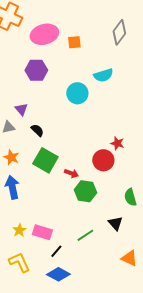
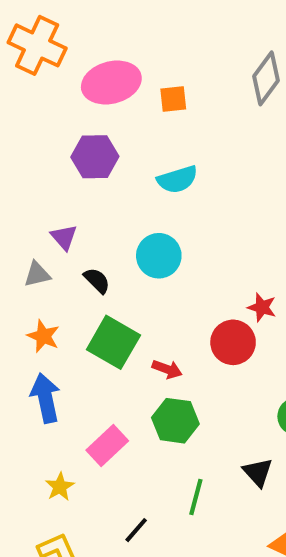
cyan semicircle: (103, 75) -> (177, 179), moved
cyan circle: (77, 93) -> (159, 256), moved
green hexagon: (85, 191) -> (175, 421), moved
pink rectangle: (42, 232) -> (107, 445), moved, turned -60
green line: (85, 235) -> (196, 497), turned -42

